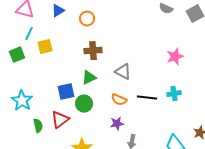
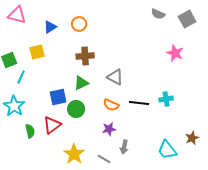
blue triangle: (58, 11) -> (50, 27), moved
cyan line: (29, 34) -> (21, 77), moved
pink star: (175, 57) -> (175, 53), moved, turned -30

